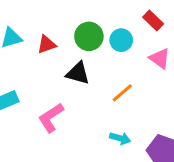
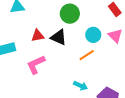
cyan circle: (121, 40) -> (93, 35), moved
red triangle: (47, 45) -> (38, 36), moved

